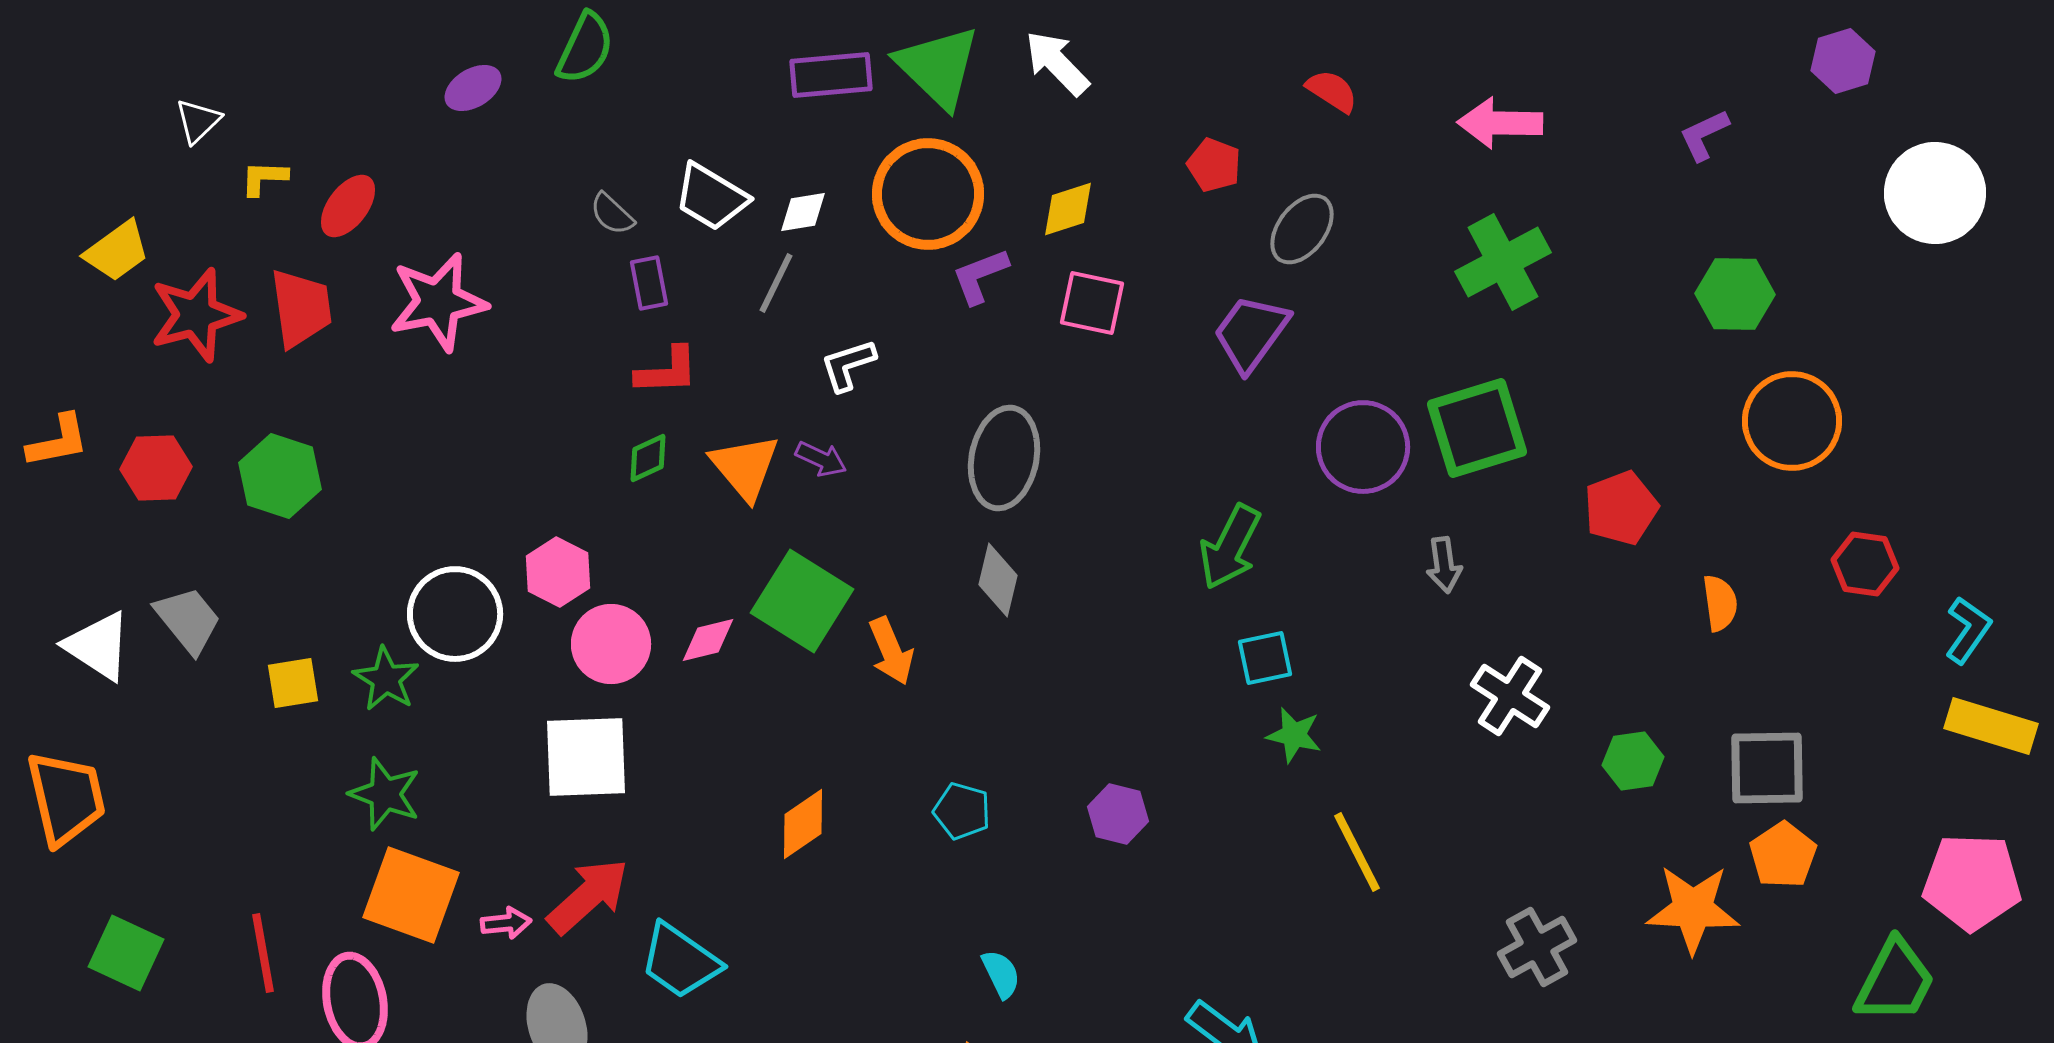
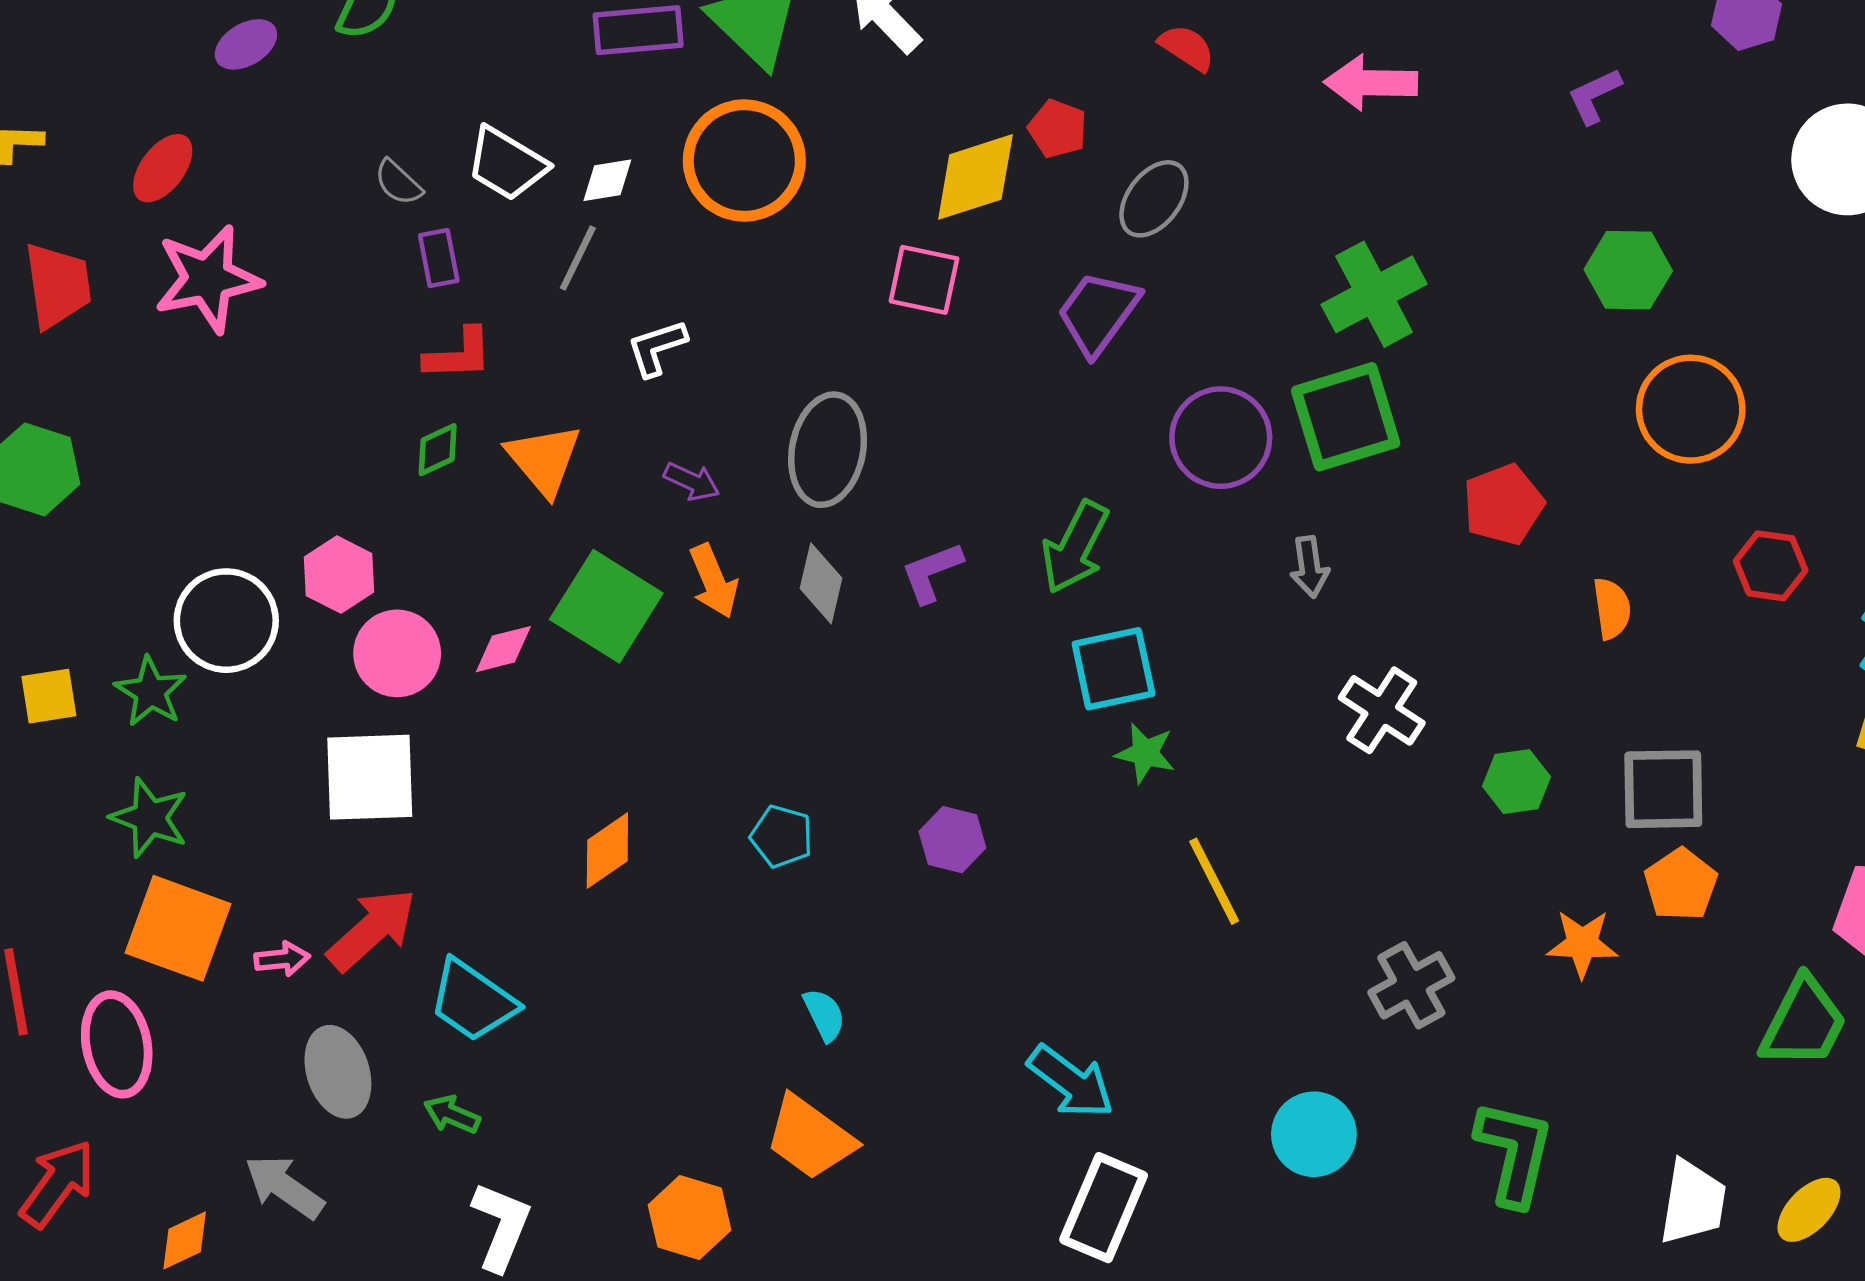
red ellipse: (348, 206) -> (163, 168), moved
yellow diamond: (1068, 209) -> (975, 177), moved, size x1.5
green cross: (1503, 262) -> (1374, 294), moved
purple L-shape: (980, 276) -> (932, 572), moved
purple arrow: (821, 459) -> (692, 481), moved
orange arrow: (891, 651) -> (714, 581), moved
cyan square: (1265, 658) -> (1113, 669), size x1.4
orange star: (1693, 909) -> (1582, 944), size x0.7

